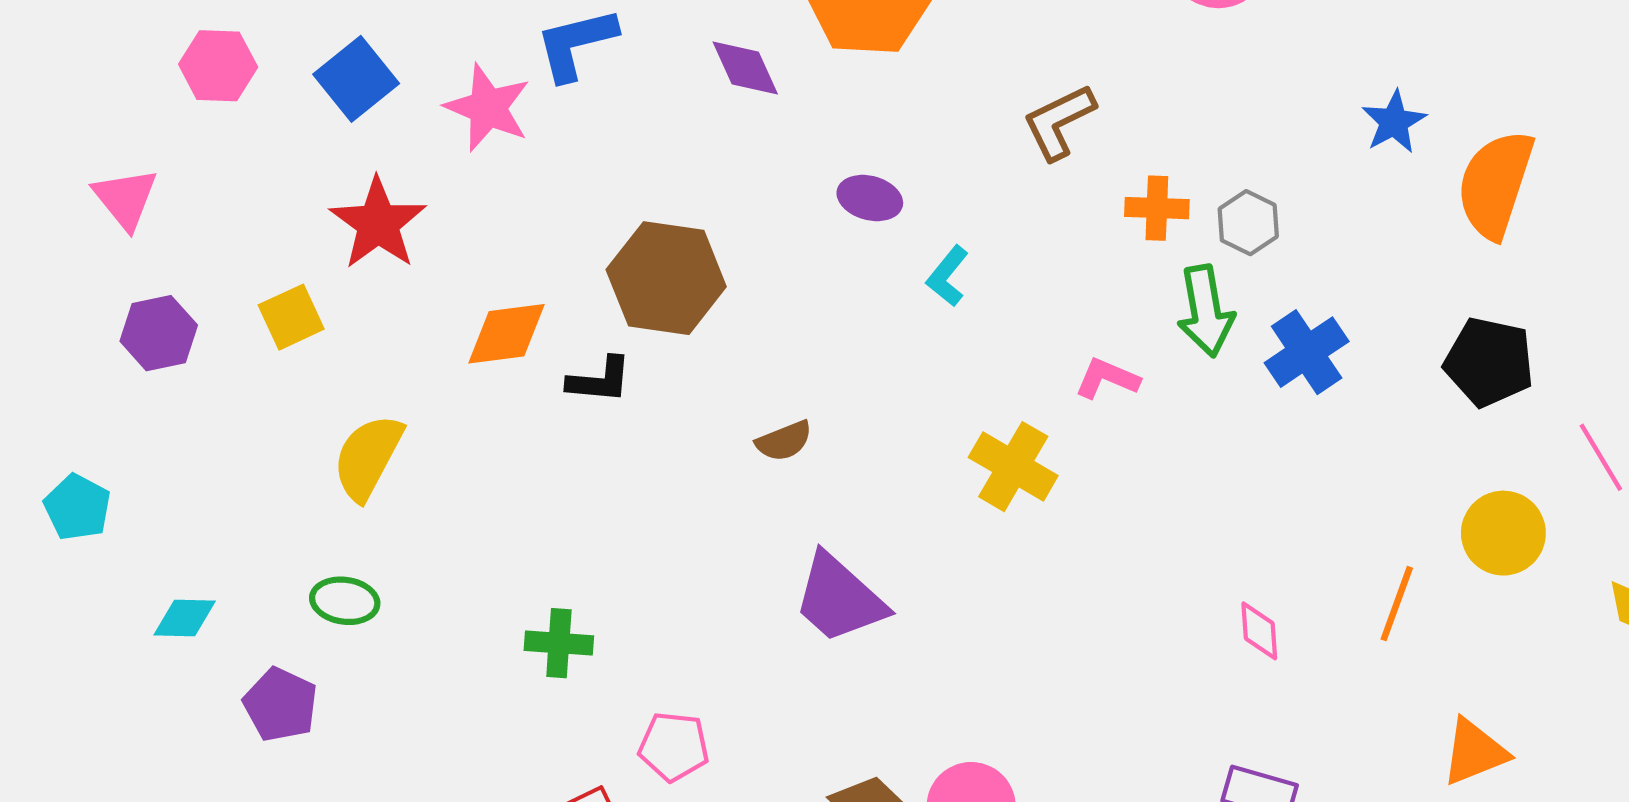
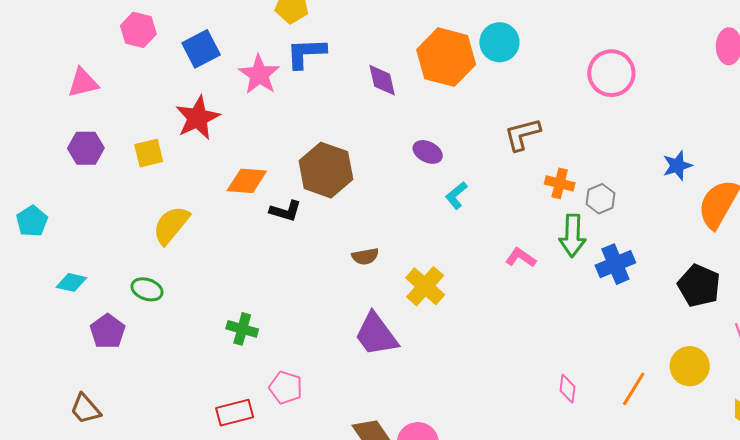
pink triangle: (125, 199) -> (83, 83), turned 44
yellow cross: (1013, 467) -> (425, 286), moved

